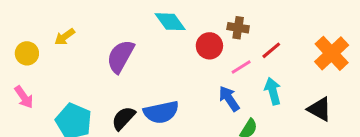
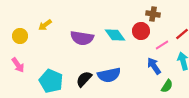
cyan diamond: (170, 22) -> (115, 35), moved
brown cross: (238, 28) -> (153, 14), moved
purple semicircle: (120, 56) -> (82, 38), turned -110

